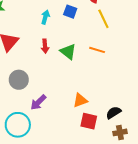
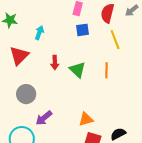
blue square: (70, 12) -> (83, 30), turned -32
cyan arrow: (45, 17) -> (39, 33), moved
orange line: (97, 50) -> (106, 70), turned 70

